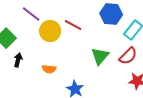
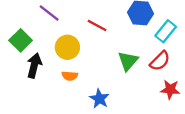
yellow circle: (50, 31) -> (67, 47), moved
black arrow: (18, 60) -> (34, 66), size x1.5

